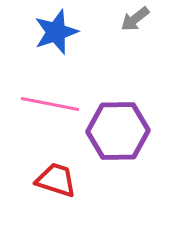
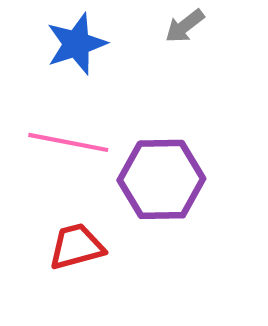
red trapezoid: (56, 180) -> (76, 247), turned -33

